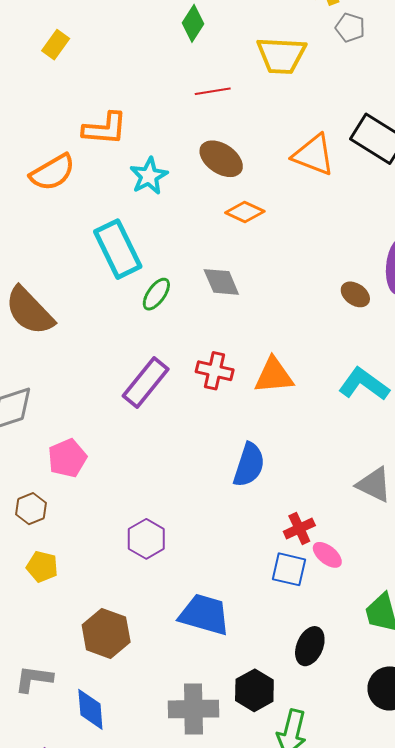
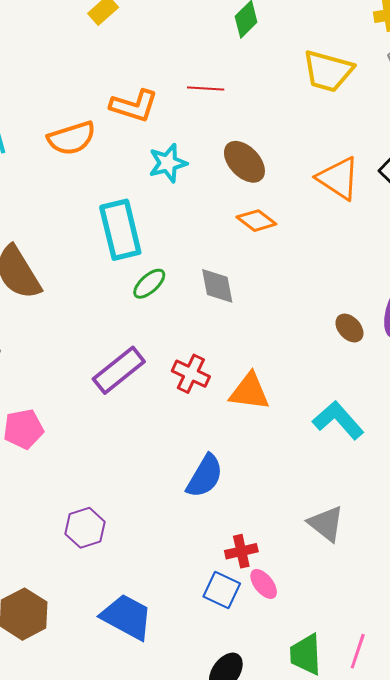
red line: (213, 91) -> (206, 89), moved

